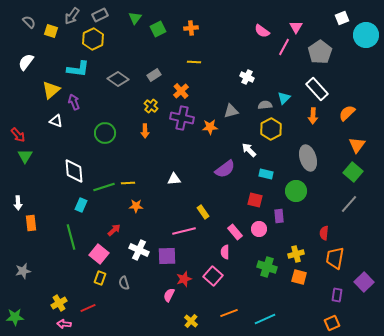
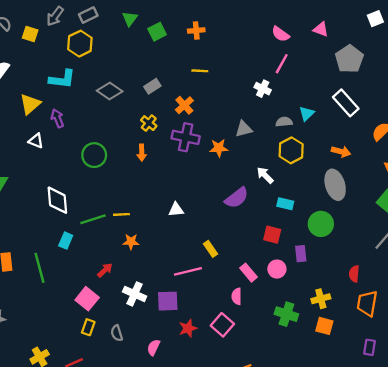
pink triangle: (296, 27) -> (321, 29), turned -40
pink line: (284, 47) -> (282, 64), moved
orange arrow: (313, 116) -> (341, 152), moved, turned -77
green line: (71, 237) -> (40, 268), moved
pink semicircle: (169, 295) -> (154, 347), moved

